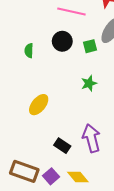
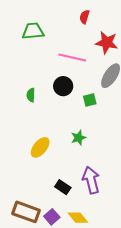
green square: (90, 46) -> (90, 100), moved
green star: (89, 83) -> (78, 138), moved

